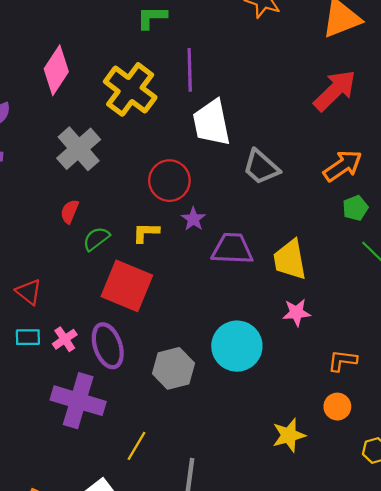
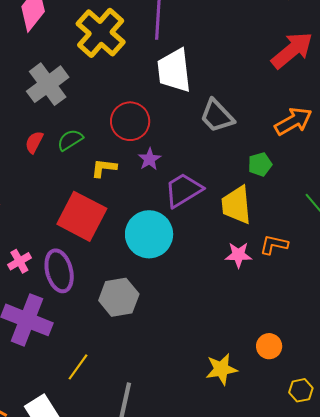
green pentagon: (355, 208) -> (260, 164), moved
green semicircle: (96, 239) -> (70, 140), moved
purple trapezoid: (232, 249) -> (183, 190), turned -39
cyan circle: (237, 346) -> (149, 234), moved
orange L-shape: (342, 361) -> (274, 245), moved

